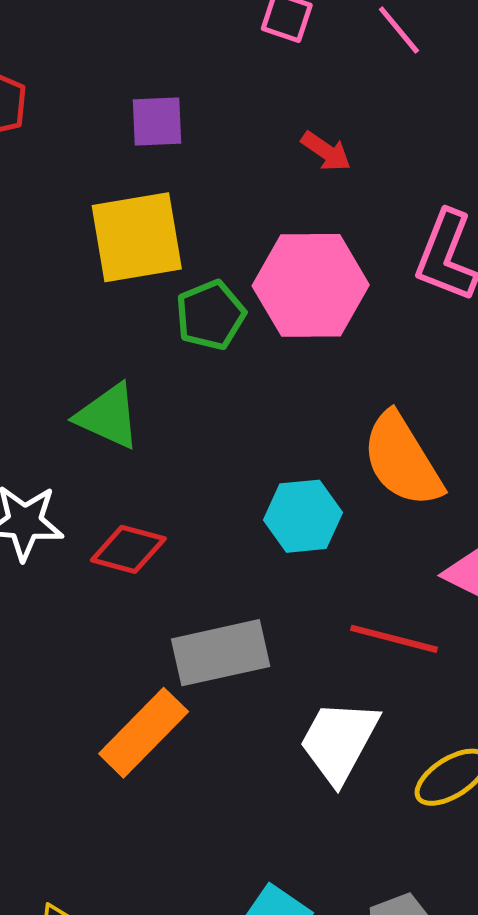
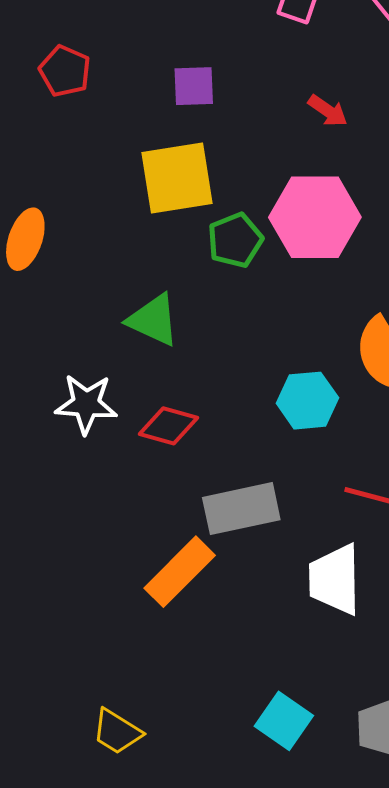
white trapezoid: (339, 741) -> (335, 580), turned -30

